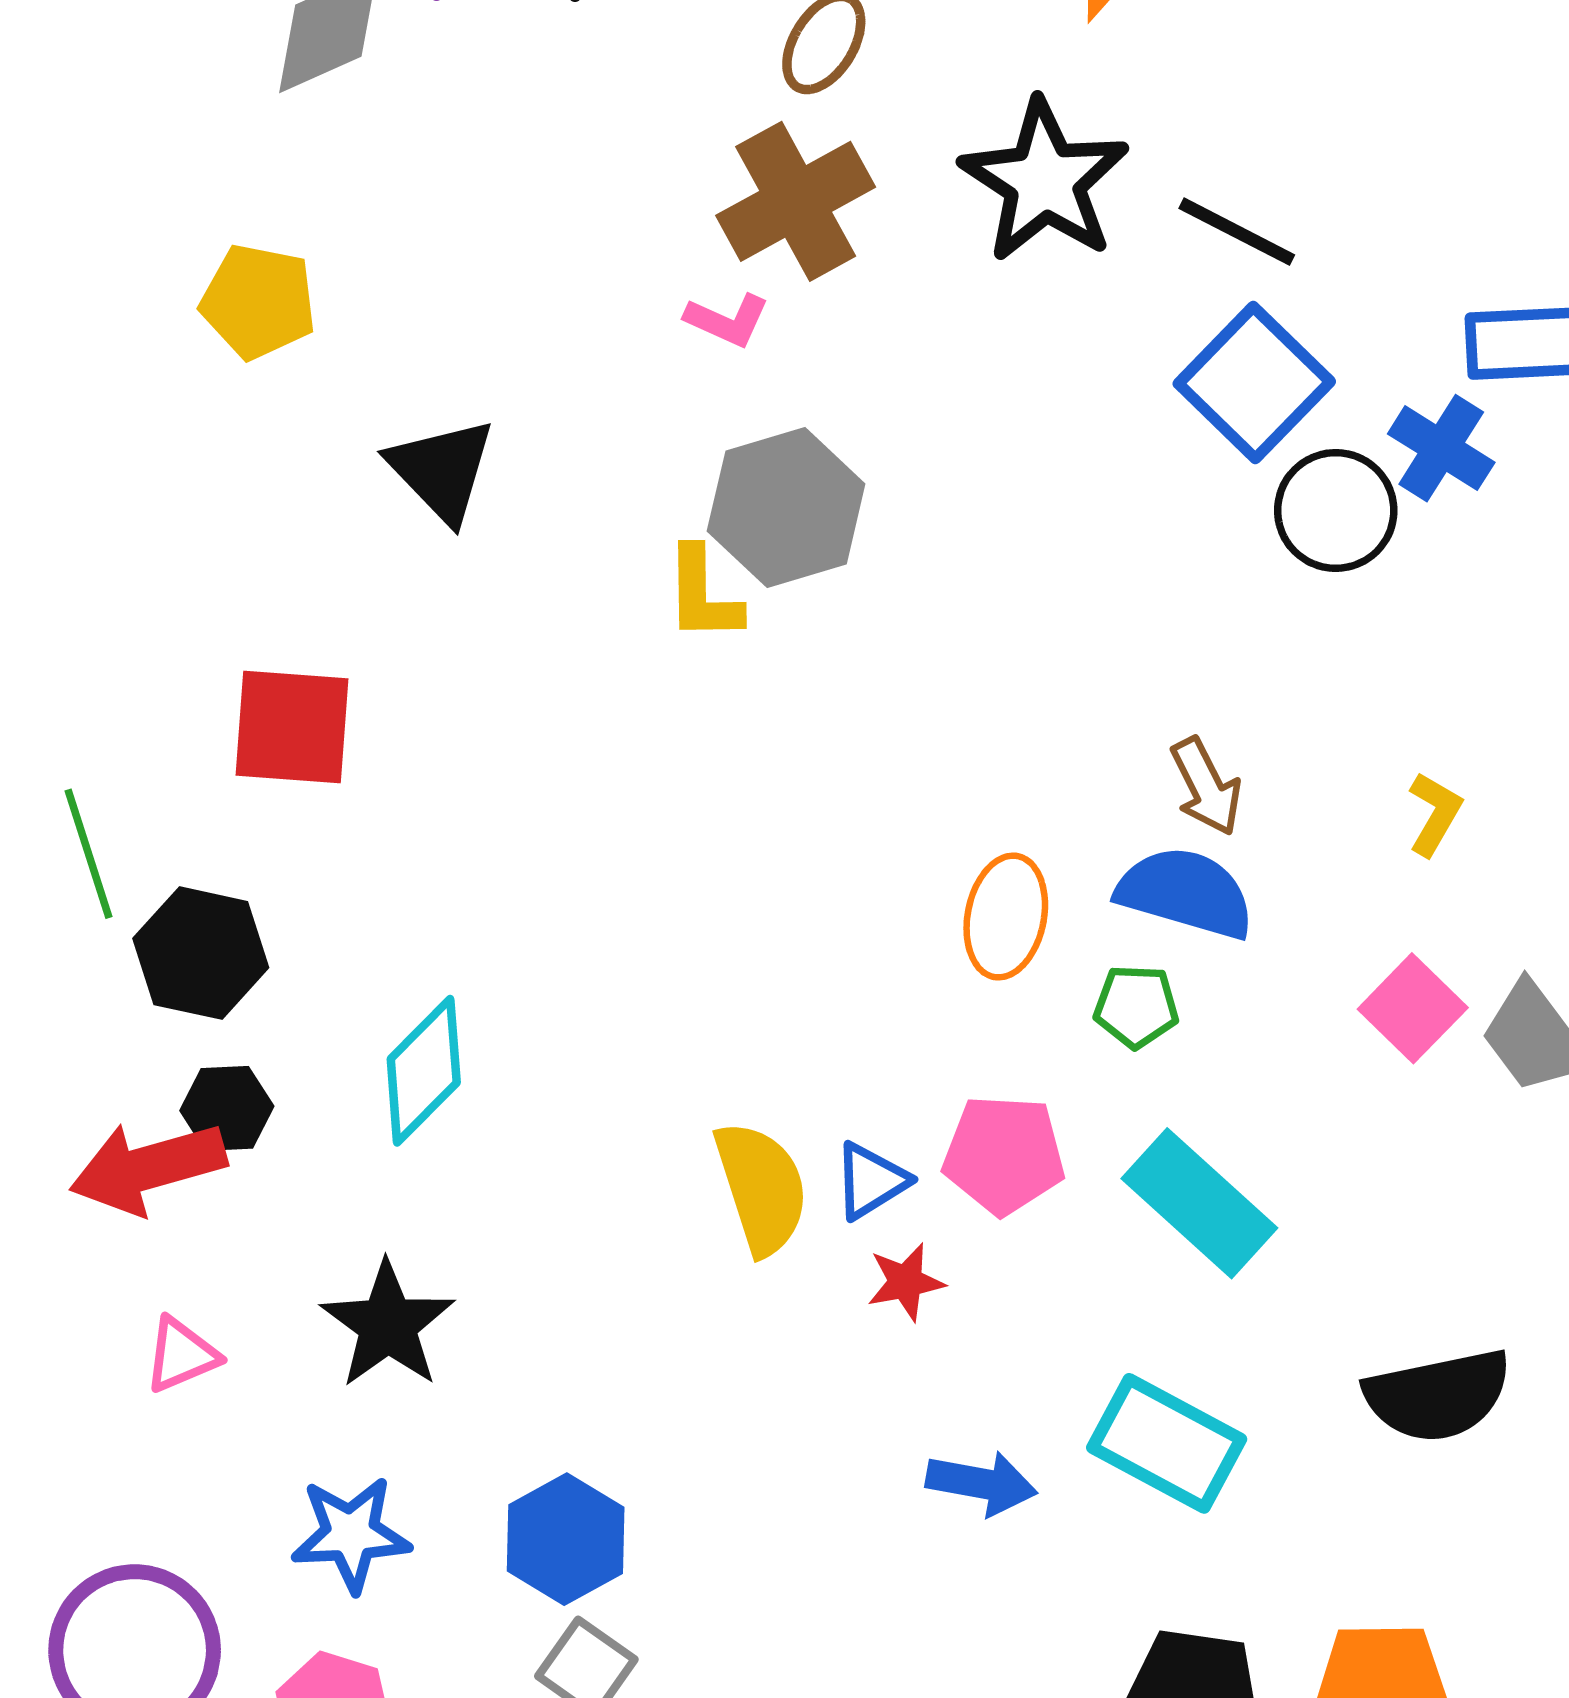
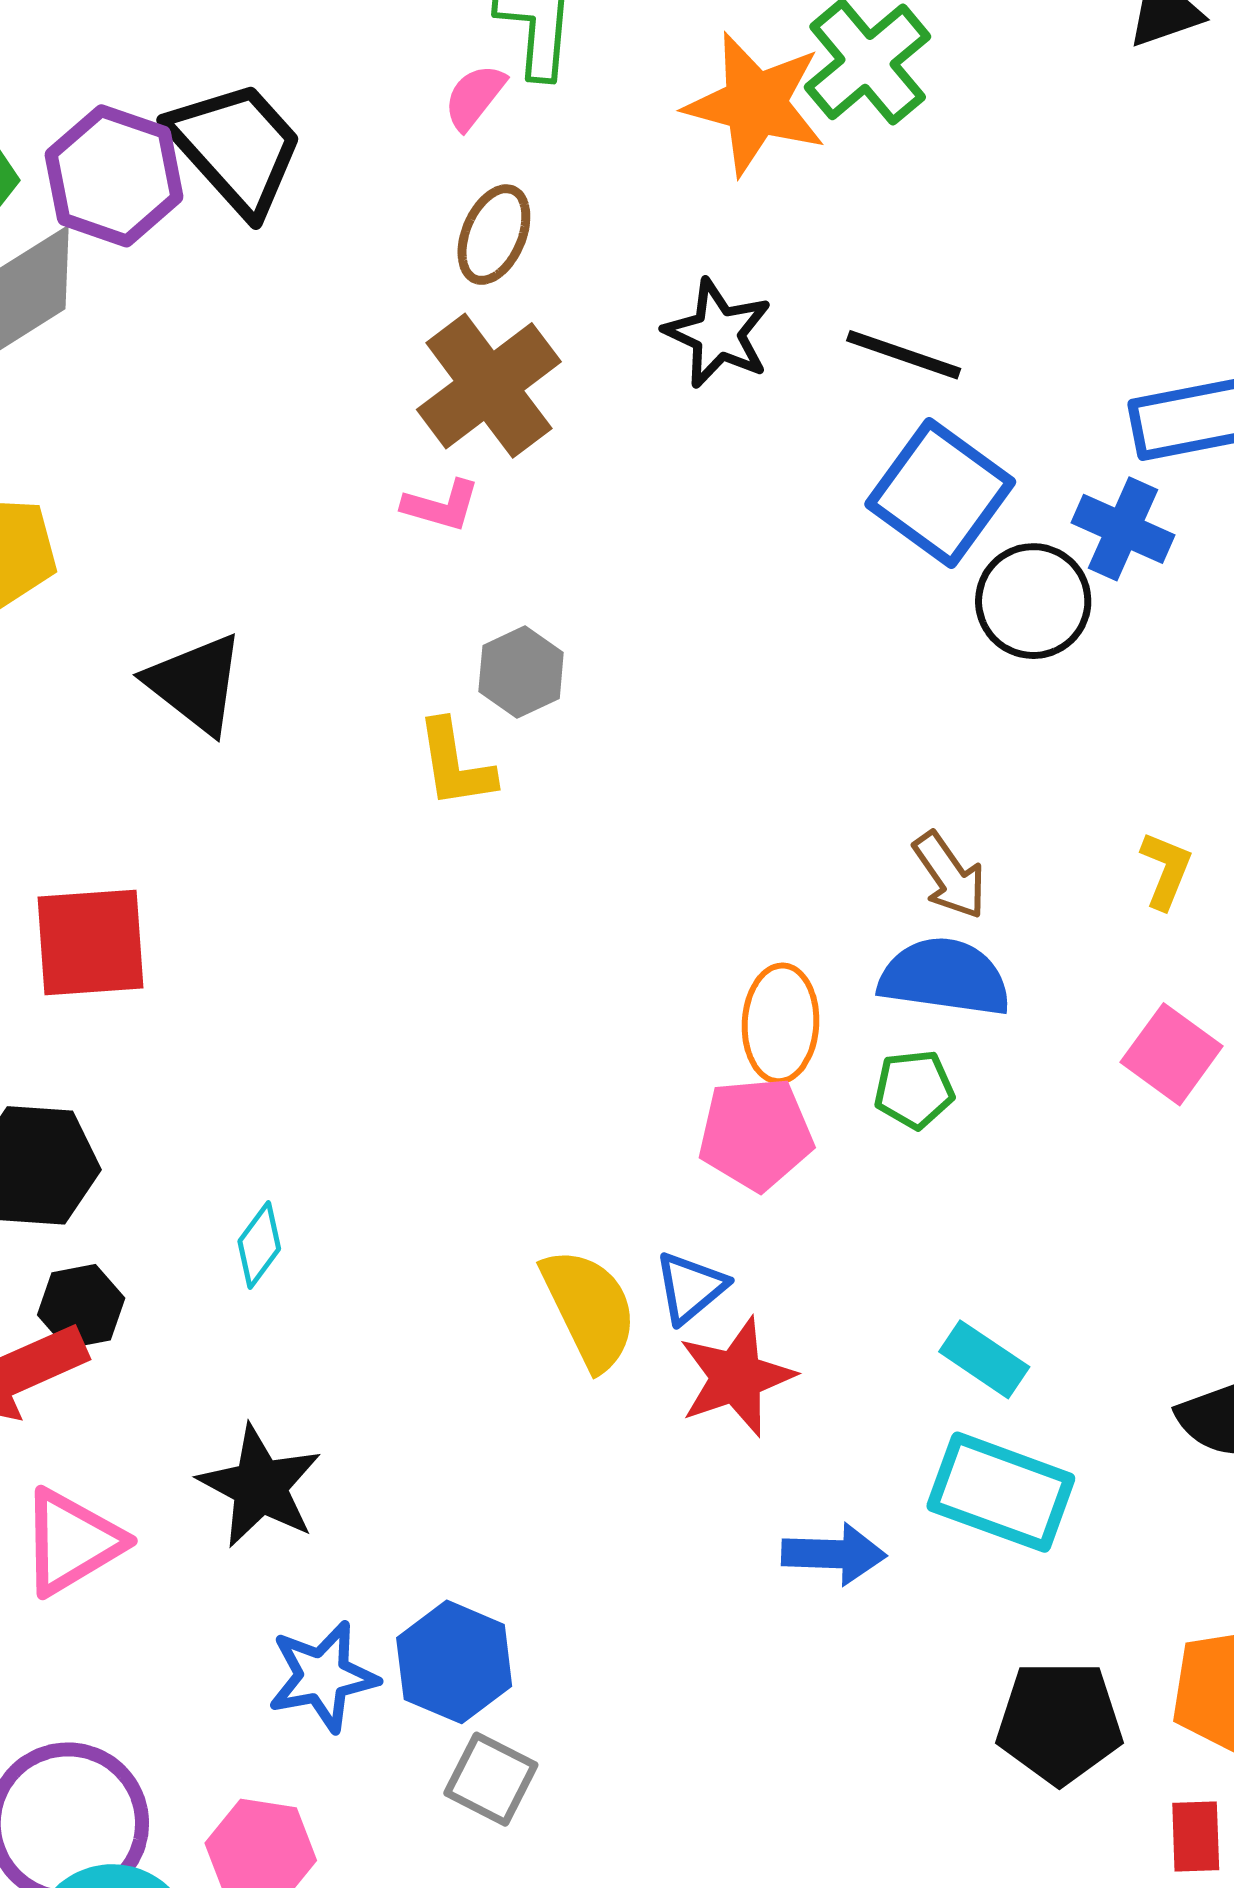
black star: (1045, 181) -> (718, 333), size x0.7
gray hexagon: (786, 507) -> (521, 672), size x0.6
cyan diamond: (424, 1071) -> (259, 1245), size x0.6
pink pentagon: (1004, 1155) -> (756, 1134), moved
cyan rectangle: (1199, 1203) -> (984, 1359), moved, size x0.6
red star: (906, 1282) -> (736, 1377), size x1.6
pink triangle: (181, 1355) -> (72, 1542), size x1.5
blue star: (351, 1534) -> (323, 1676), moved

